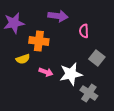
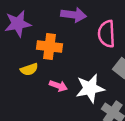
pink semicircle: (84, 31) -> (107, 34), size x1.5

